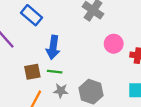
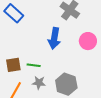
blue arrow: (53, 47) -> (54, 38), moved

